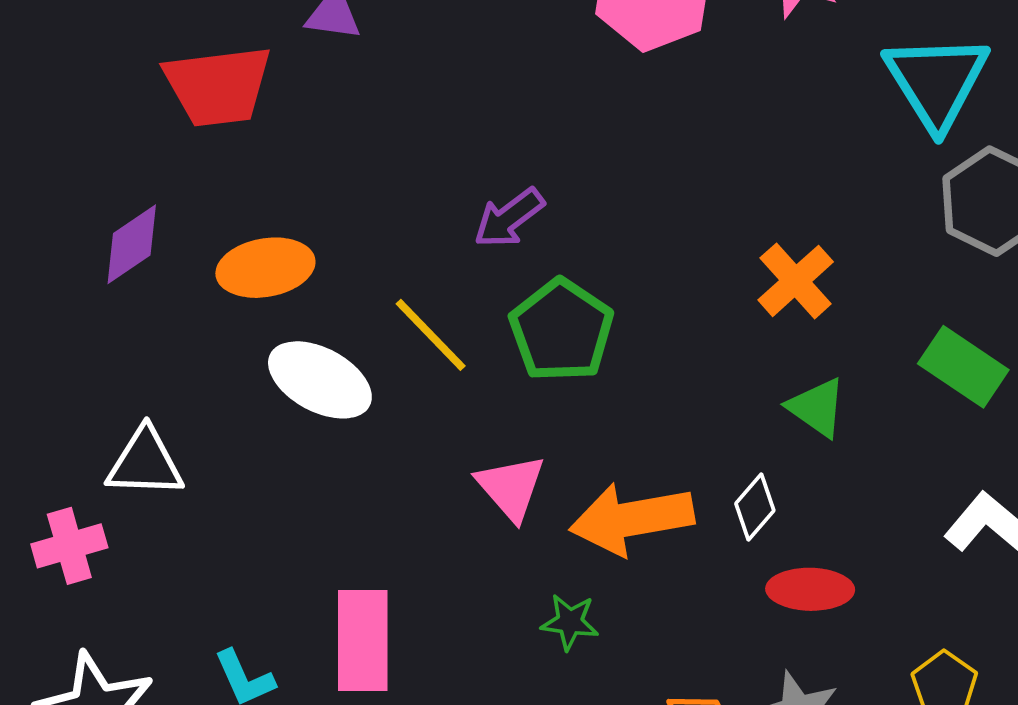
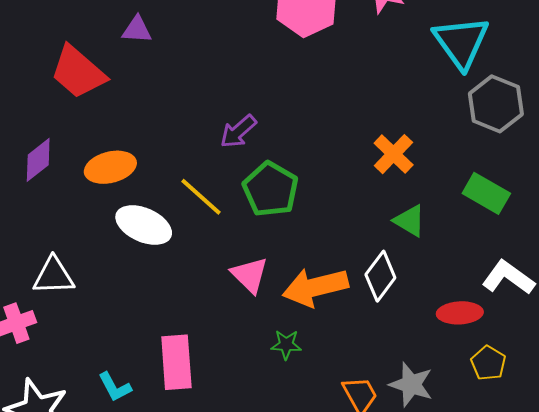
red trapezoid: (218, 86) -> (78, 72), turned 52
white diamond: (755, 507) -> (380, 276), size x1.4
red ellipse: (810, 589) -> (460, 313), moved

